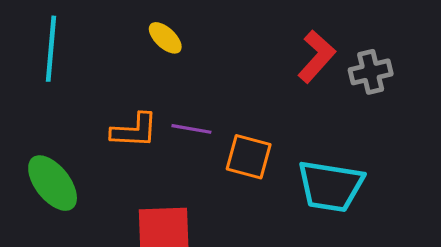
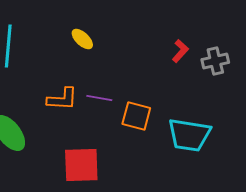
red L-shape: (317, 56) -> (180, 51), size x0.7

